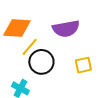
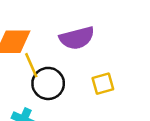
yellow line: (30, 47) -> (31, 65), turned -60

